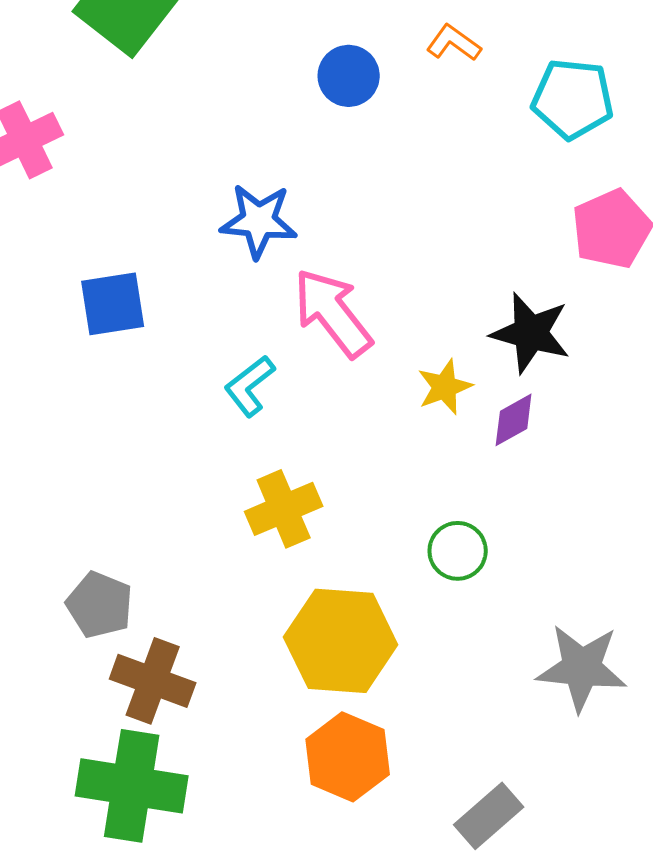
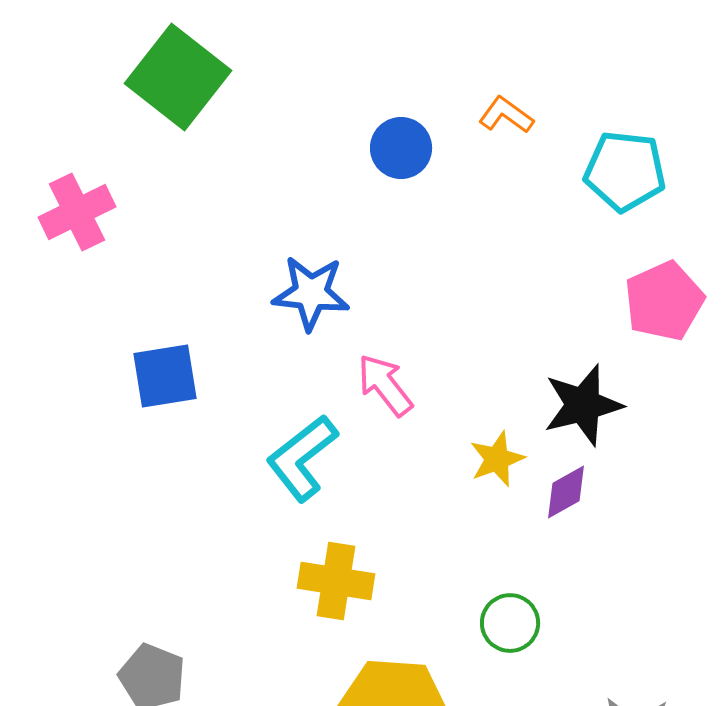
pink arrow: (333, 313) -> (385, 385), size x0.7
black star: (531, 333) -> (583, 405), turned -30
cyan L-shape: (250, 386) -> (302, 458), size x1.4
yellow cross: (284, 509) -> (336, 581), turned 32

